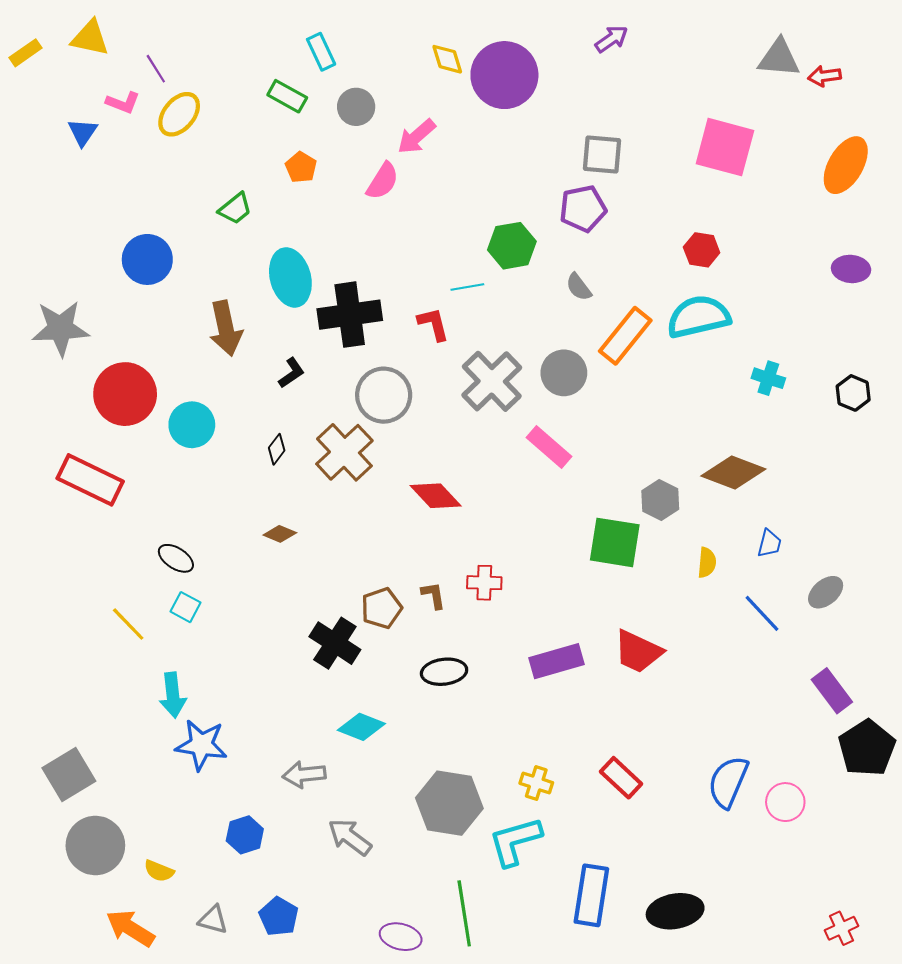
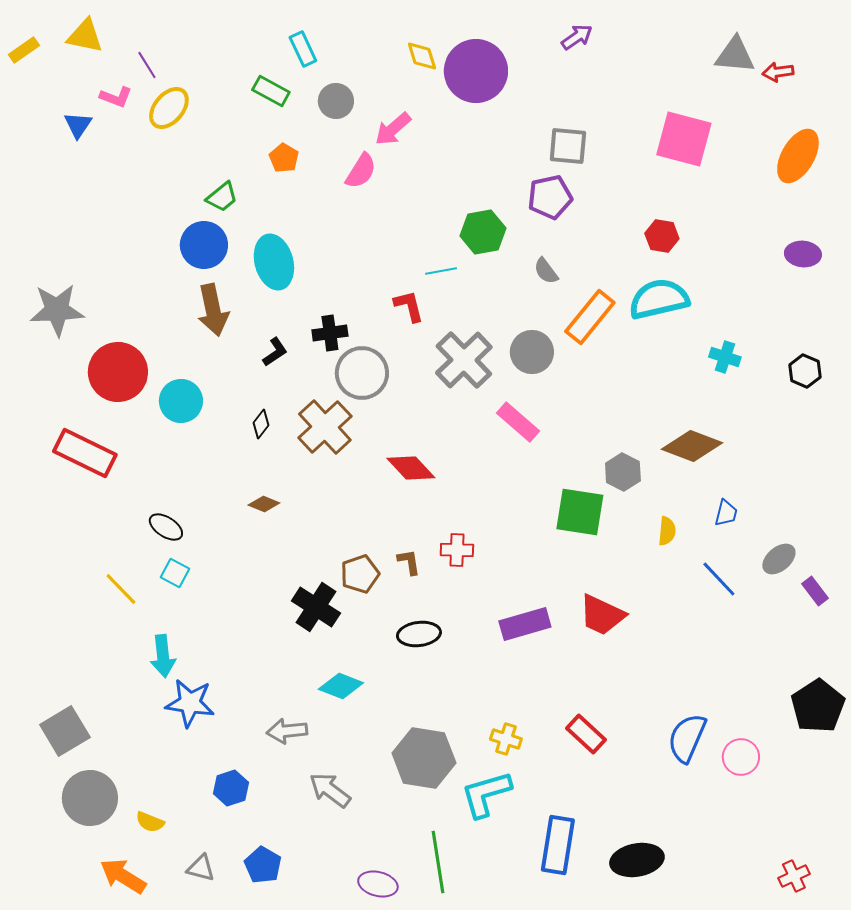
blue circle: (147, 259) -> (204, 245), moved
black cross: (350, 315) -> (330, 333), moved, size x0.6
purple rectangle: (832, 691) -> (815, 591), moved, size x0.7

